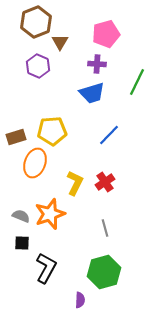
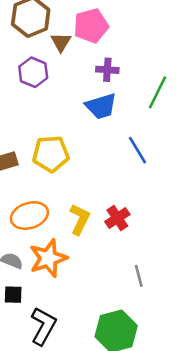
pink pentagon: (106, 34) -> (91, 26), moved
blue line: (109, 135) -> (137, 150), moved, turned -75
orange ellipse: (35, 163) -> (29, 216), moved, turned 52
gray line: (105, 228) -> (139, 276), moved

